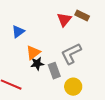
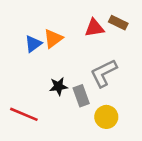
red triangle: (64, 20) -> (94, 28), turned 42
orange triangle: (33, 53) -> (53, 39), moved

